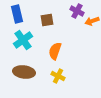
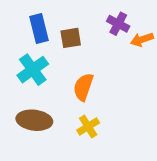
blue rectangle: (17, 14) -> (39, 28), moved
yellow cross: (58, 76) -> (88, 127), turned 32

